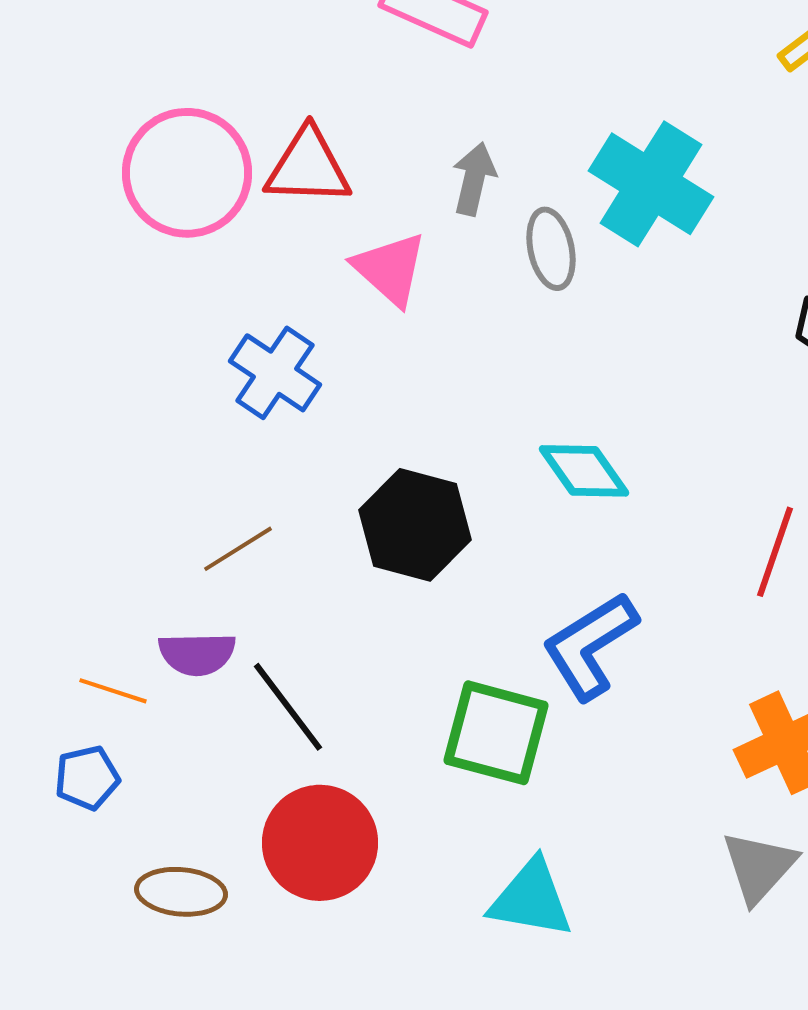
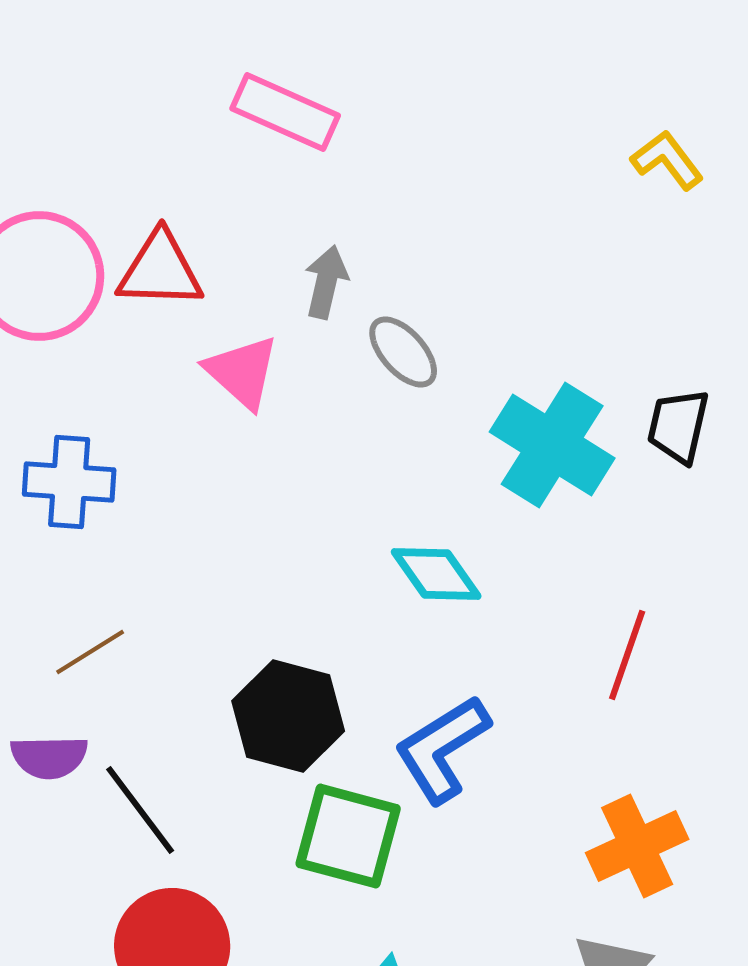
cyan cross: (651, 184) -> (552, 445), moved
gray ellipse: (551, 249) -> (403, 352), turned -30
blue cross: (275, 373) -> (69, 482), moved, turned -30
black hexagon: (415, 525) -> (288, 716), moved

